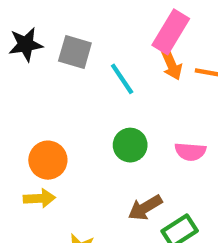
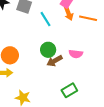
brown arrow: (145, 208) -> (55, 61), moved

